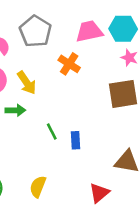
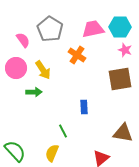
green line: (52, 132) -> (63, 131), moved
blue rectangle: (75, 140) -> (84, 107), moved

